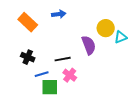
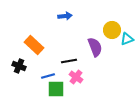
orange rectangle: (28, 22) -> (34, 45), moved
black cross: (28, 57) -> (19, 66), moved

